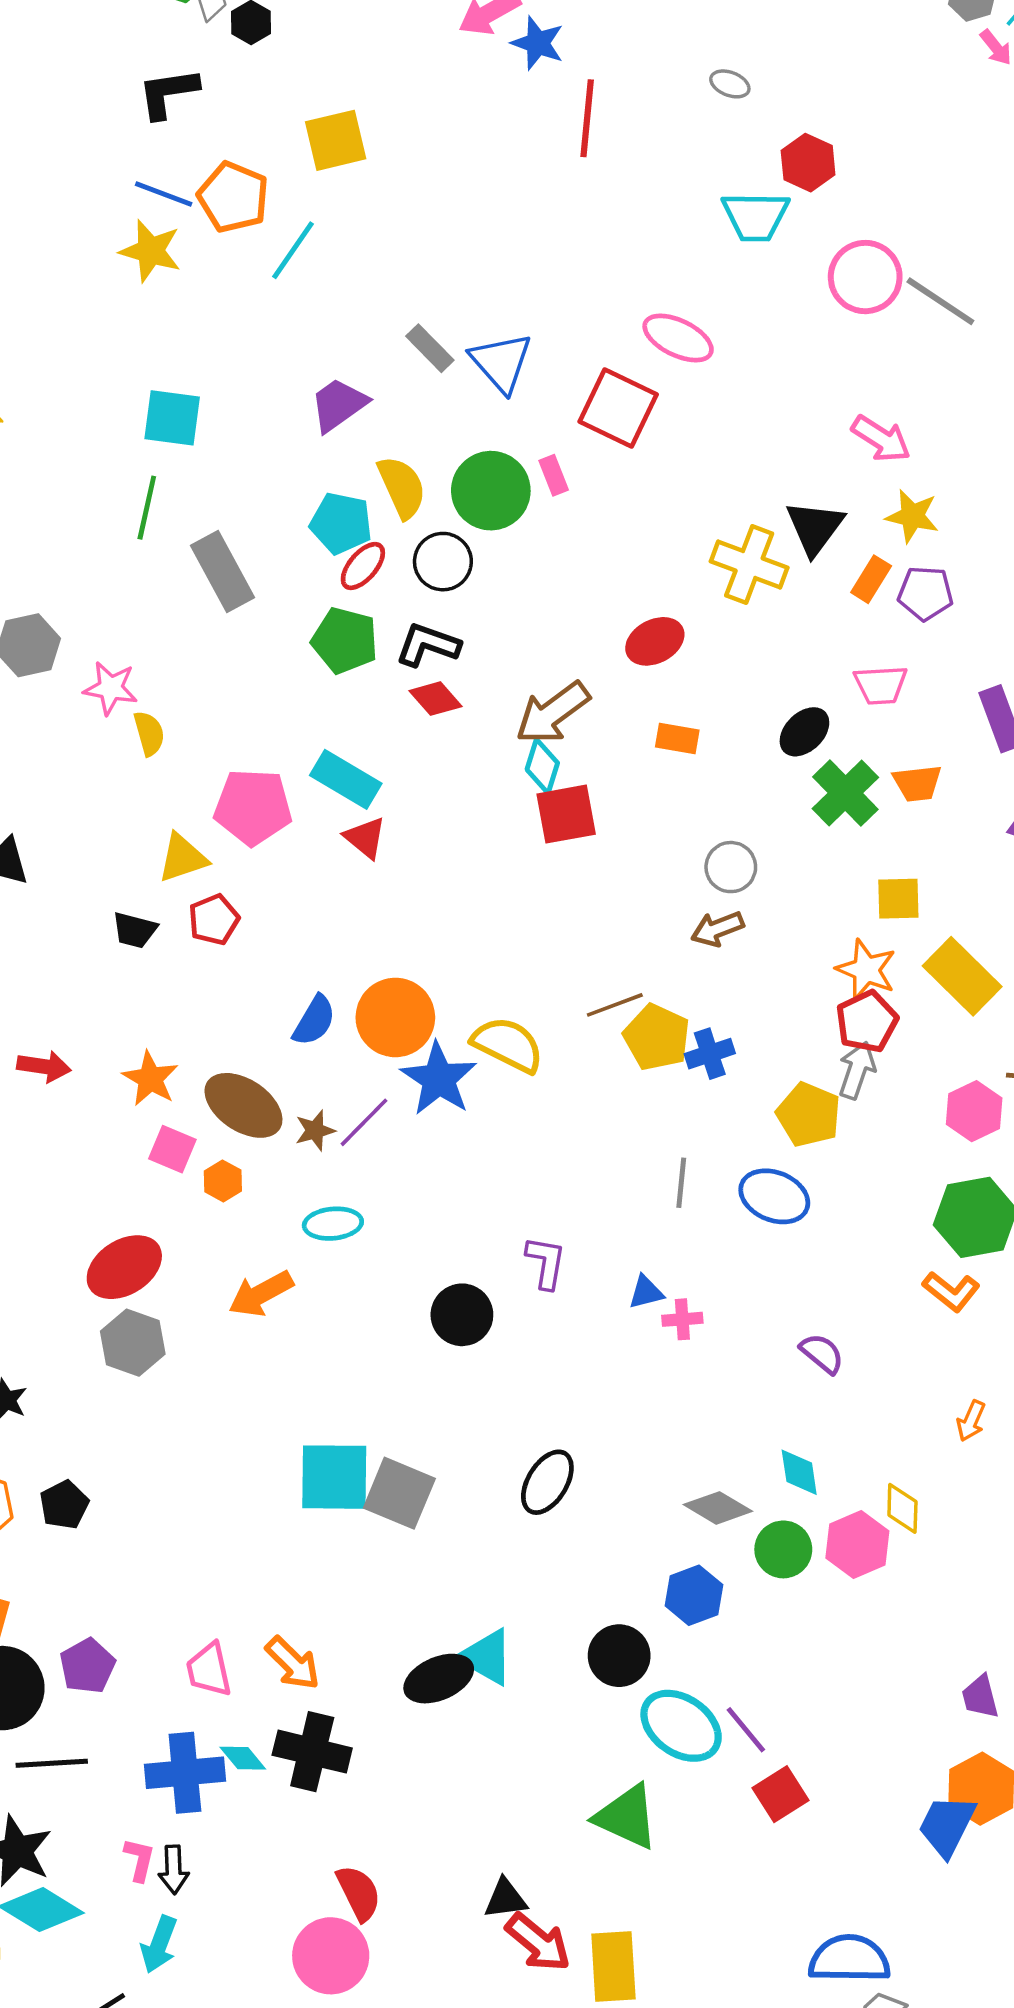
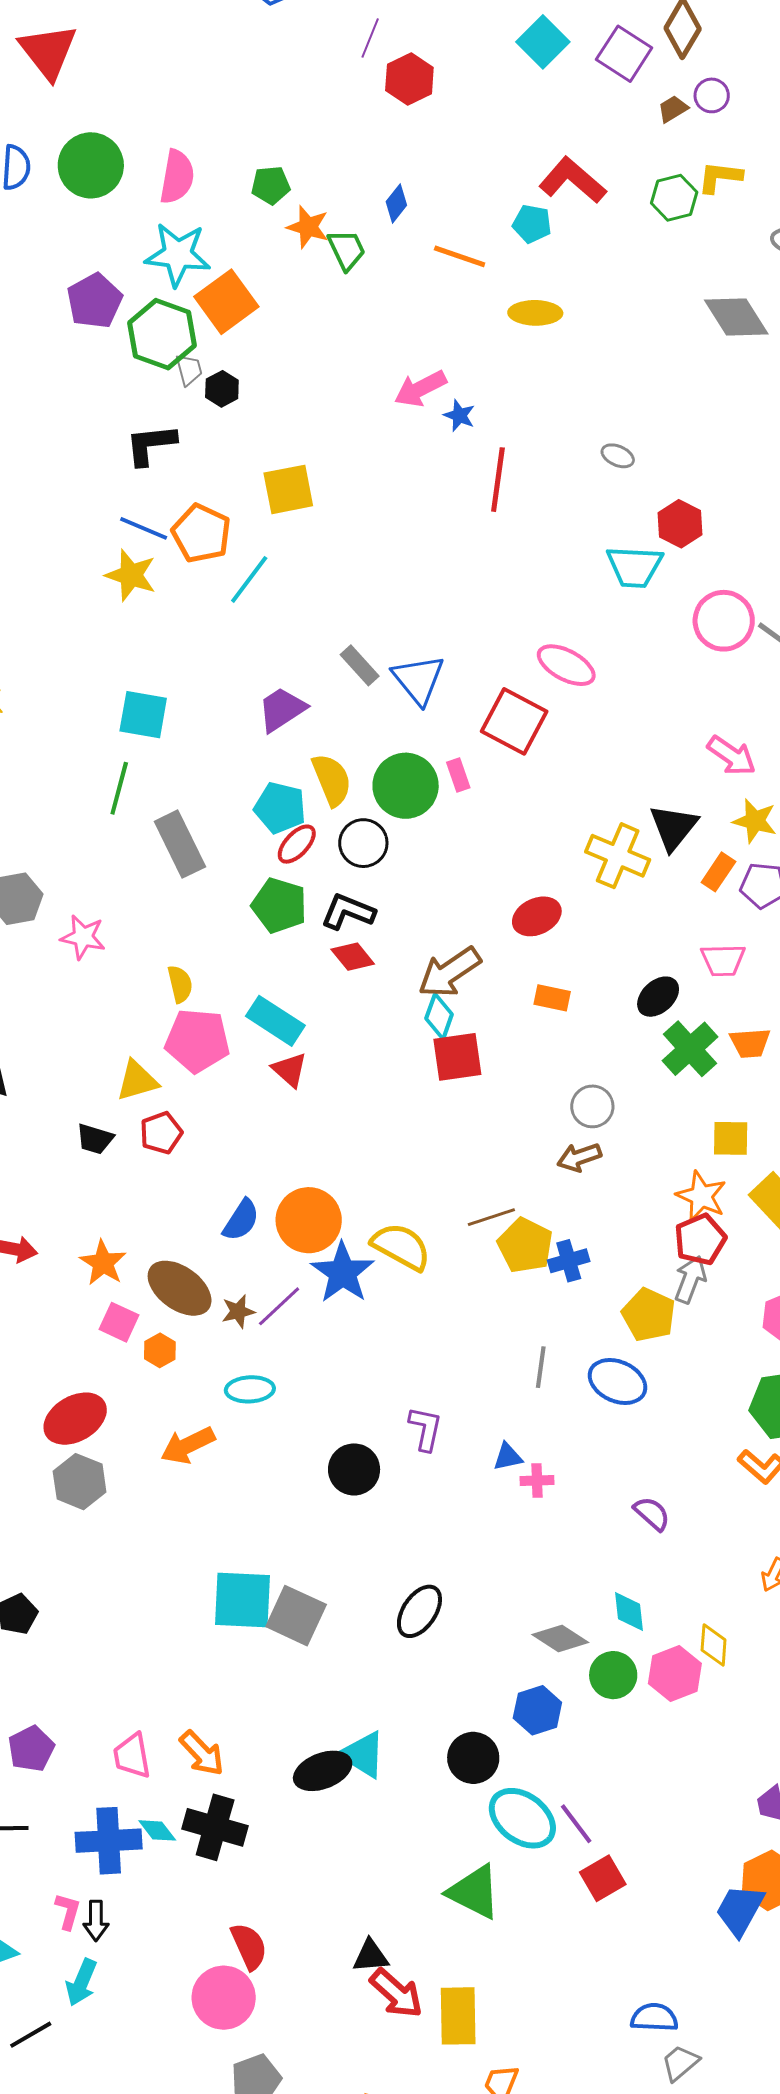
blue star: (538, 43) -> (459, 415), size x0.7
yellow semicircle: (149, 733) -> (180, 984), moved
blue semicircle: (849, 1959) -> (654, 2018), size x0.7

